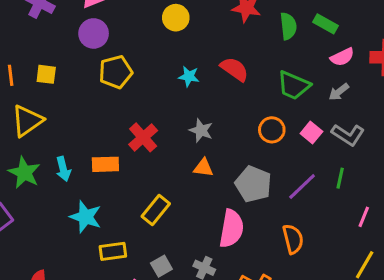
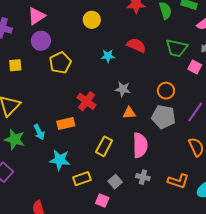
yellow square: (46, 74) -> (15, 65), moved
orange circle: (272, 130) -> (166, 91), moved
pink square: (311, 133) -> (195, 67), moved
pink semicircle: (231, 229) -> (140, 145), moved

